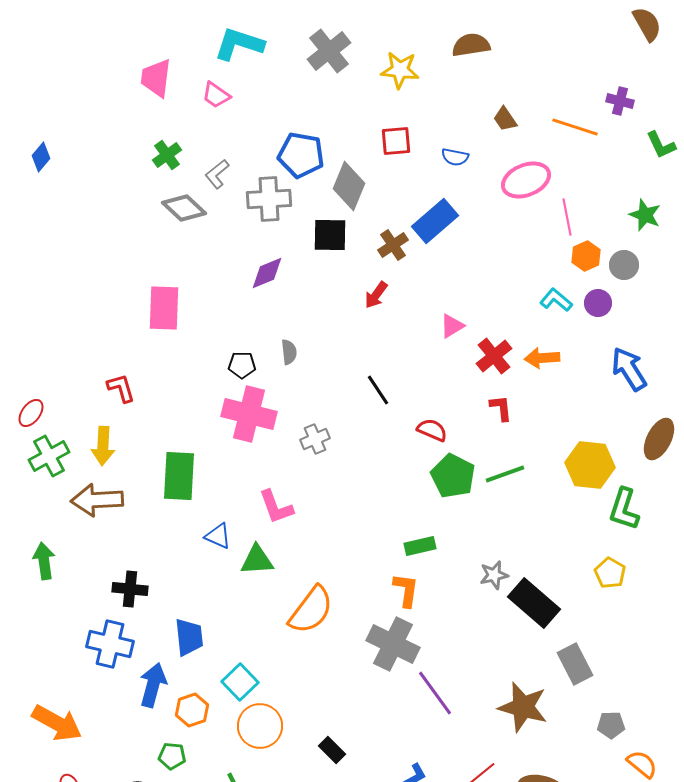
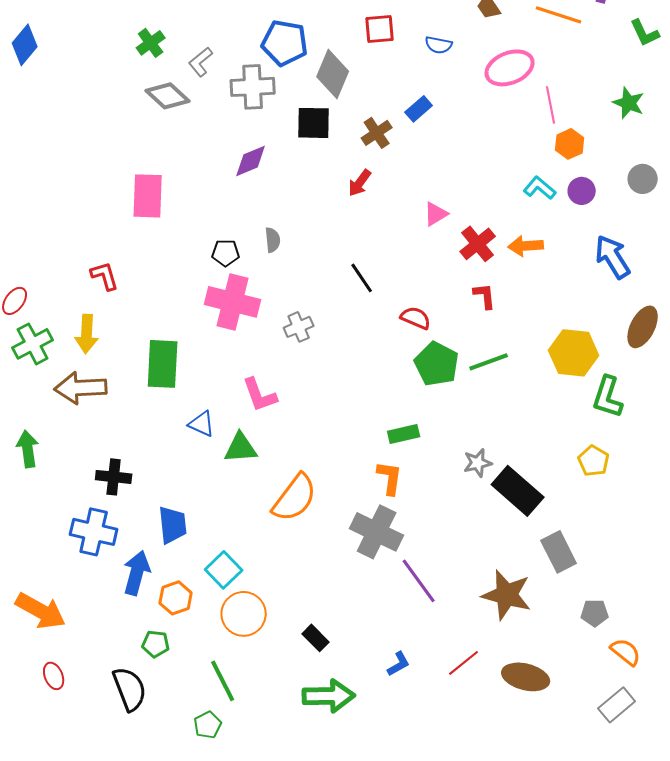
blue diamond: (41, 157) -> (25, 45), size x1.4
blue rectangle: (435, 221) -> (419, 109), size x0.6
gray circle: (624, 265) -> (643, 179), moved

